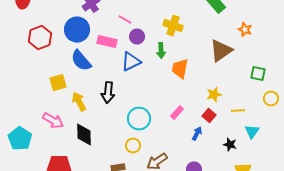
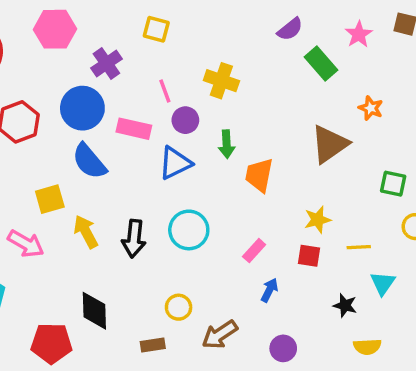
pink line: (125, 20) -> (165, 91), turned 40
yellow cross: (173, 26) -> (221, 81), moved
black arrow: (108, 93) -> (134, 239), moved
red square: (209, 116) -> (309, 256), turned -32
cyan circle: (139, 119) -> (189, 230), moved
pink arrow: (53, 121) -> (26, 244), moved
blue arrow: (197, 134) -> (269, 290), moved
black diamond: (84, 135) -> (94, 311), moved

